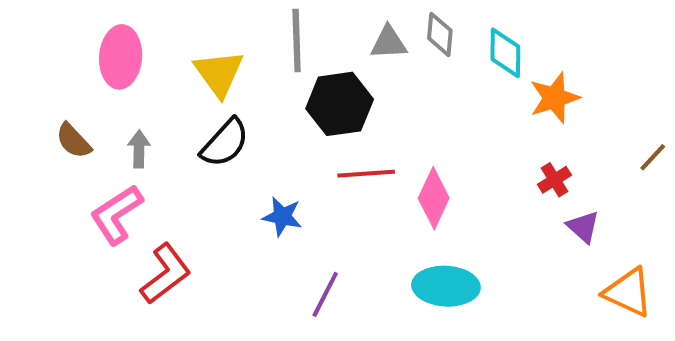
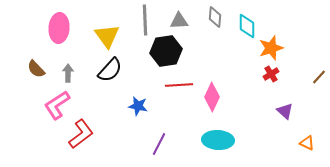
gray triangle: (389, 43) -> (179, 21), moved
red cross: (554, 180) -> (271, 74), moved
orange triangle: (628, 292) -> (307, 143), size x0.6

